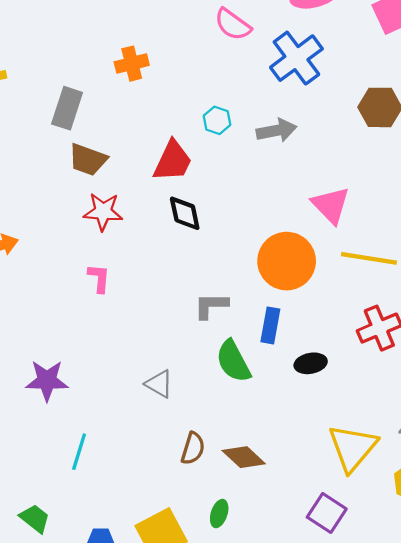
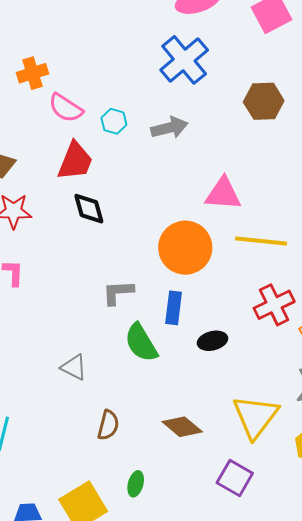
pink semicircle: (233, 24) -> (66, 108), moved
pink triangle: (331, 205) -> (223, 194), turned -39
brown diamond: (244, 457) -> (182, 427), moved

